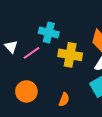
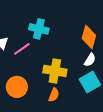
yellow cross: (70, 55) -> (55, 71), moved

